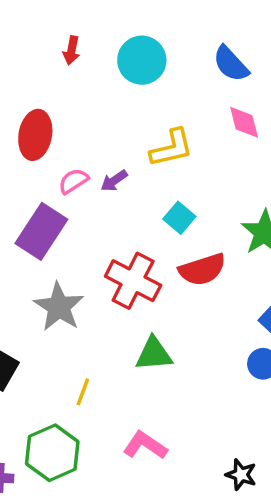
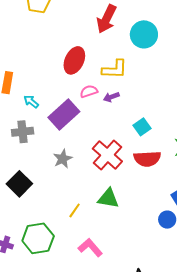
red arrow: (71, 50) -> (107, 19), size x1.8
yellow L-shape: (172, 148) -> (115, 69), moved
gray star: (59, 307) -> (63, 159), size x0.7
yellow line: (83, 392) -> (75, 210), moved

